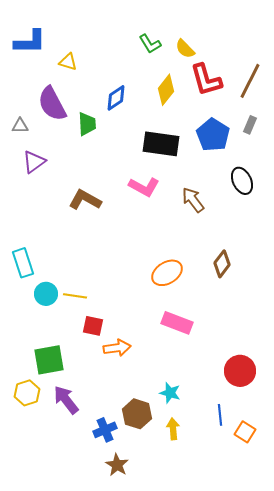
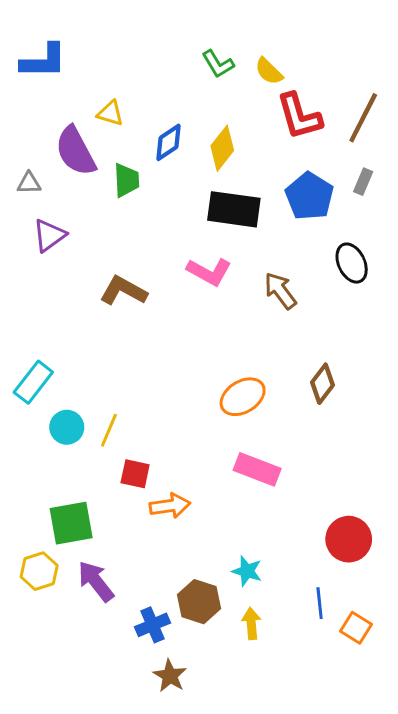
yellow triangle: (68, 62) -> (110, 113), moved
yellow diamond: (166, 90) -> (222, 148), moved
cyan rectangle: (23, 263) -> (33, 382), turned 56
yellow line: (75, 296) -> (109, 430), turned -75

